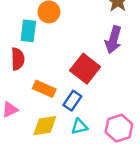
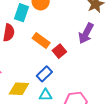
red square: (85, 69) -> (59, 51), size x0.6
orange rectangle: (44, 89) -> (41, 41), moved

